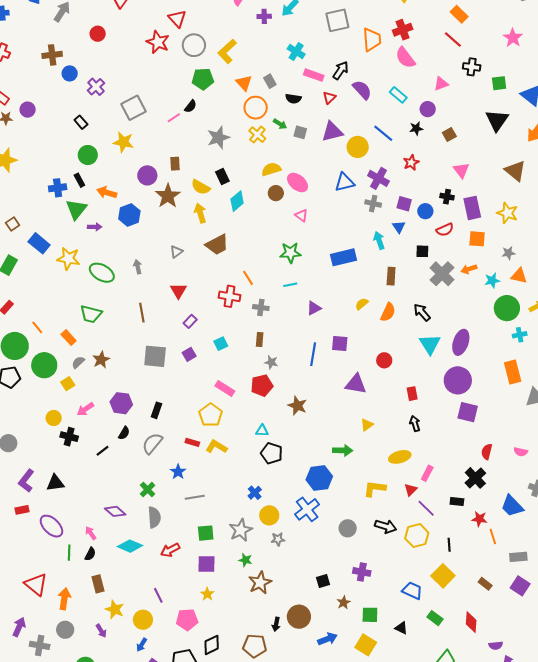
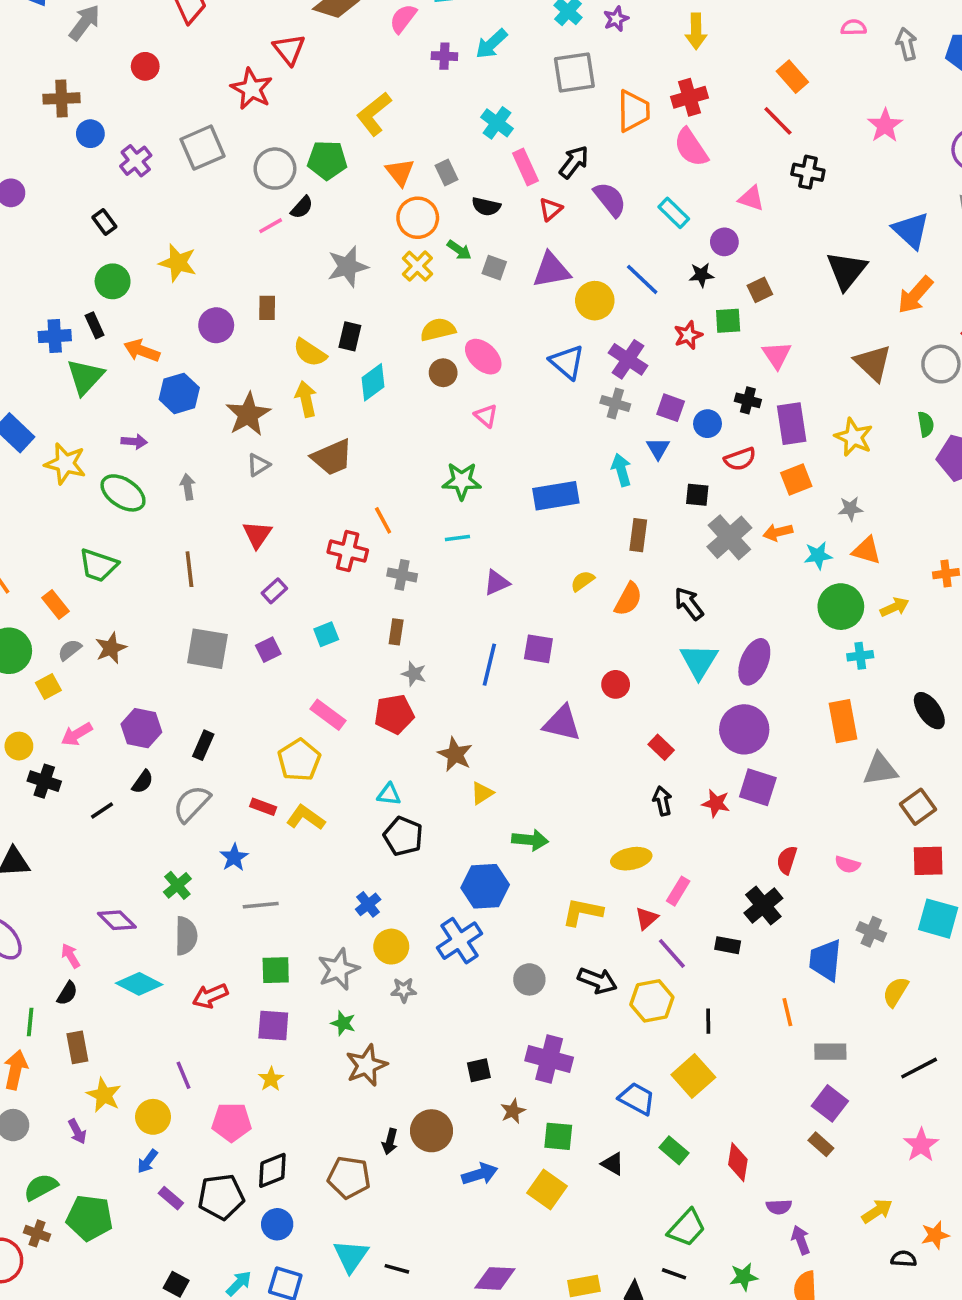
gray circle: (194, 45) -> (275, 169), moved
pink rectangle: (314, 75) -> (525, 167), turned 42
green square: (499, 83) -> (728, 321), moved
pink triangle: (441, 84) -> (751, 198), turned 35
gray square: (134, 108) -> (202, 148), moved
black rectangle: (222, 176) -> (350, 336), turned 35
blue triangle: (345, 182) -> (567, 362), turned 50
brown star: (168, 196) -> (248, 414), moved
purple arrow: (95, 227) -> (134, 442), moved
orange square: (477, 239) -> (796, 479), turned -30
red rectangle: (412, 394) -> (661, 747), turned -40
yellow triangle: (367, 425) -> (482, 793), moved
blue trapezoid: (512, 506) -> (825, 960), turned 45
red star: (479, 519) -> (716, 803), moved
green line: (69, 553) -> (30, 1022), moved
purple cross: (362, 572) -> (549, 1059), size x1.4
brown rectangle: (485, 584) -> (821, 1144), moved

